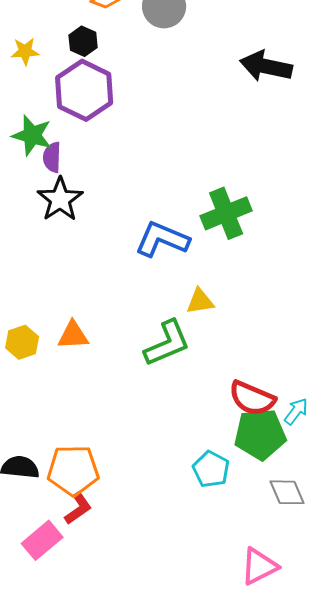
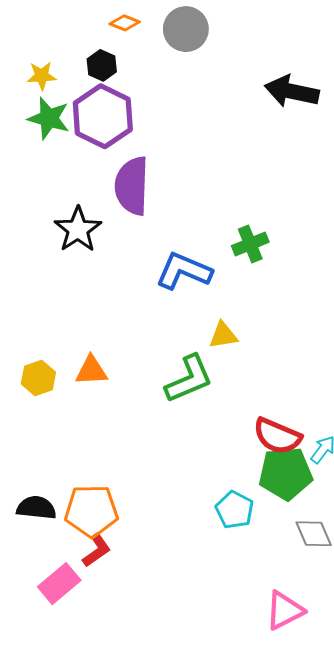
green star: (32, 135) -> (49, 118), moved
purple semicircle: (52, 157) -> (132, 186), moved, size x1.8
green cross: (226, 213) -> (250, 244), size x0.7

